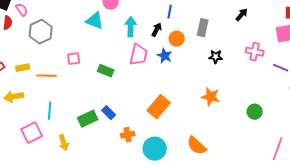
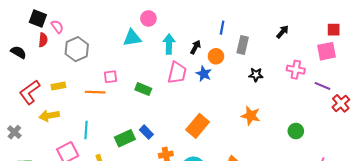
blue line: (170, 12) -> (222, 28), moved
cyan triangle: (95, 21) -> (132, 38), turned -30
orange line: (47, 76) -> (95, 92), moved

